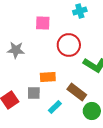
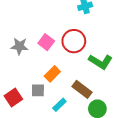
pink square: (43, 23) -> (46, 42), moved, turned 35
orange rectangle: (48, 77) -> (52, 74), turned -42

